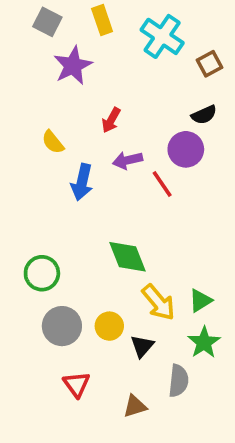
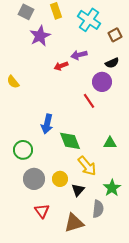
red arrow: (111, 120) -> (61, 66), turned 40
yellow semicircle: (53, 142) -> (13, 82), moved
purple arrow: (128, 160) -> (79, 55), moved
blue arrow: (82, 182) -> (47, 124), moved
green triangle: (200, 301) -> (110, 143), moved, turned 32
brown triangle: (135, 406) -> (74, 223), size x1.5

